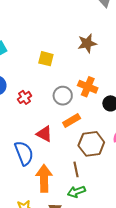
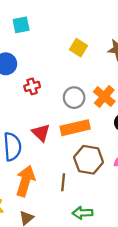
yellow square: (46, 59) -> (78, 48), moved
orange rectangle: (72, 121) -> (75, 128), size x1.4
green arrow: (76, 192) -> (83, 213), moved

